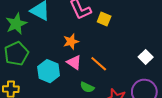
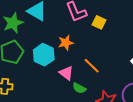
pink triangle: (74, 62) -> (66, 73), moved
cyan hexagon: (49, 71) -> (44, 55), moved

